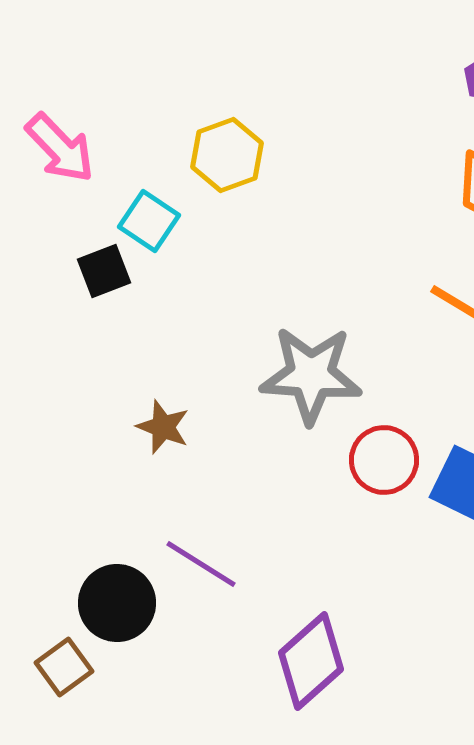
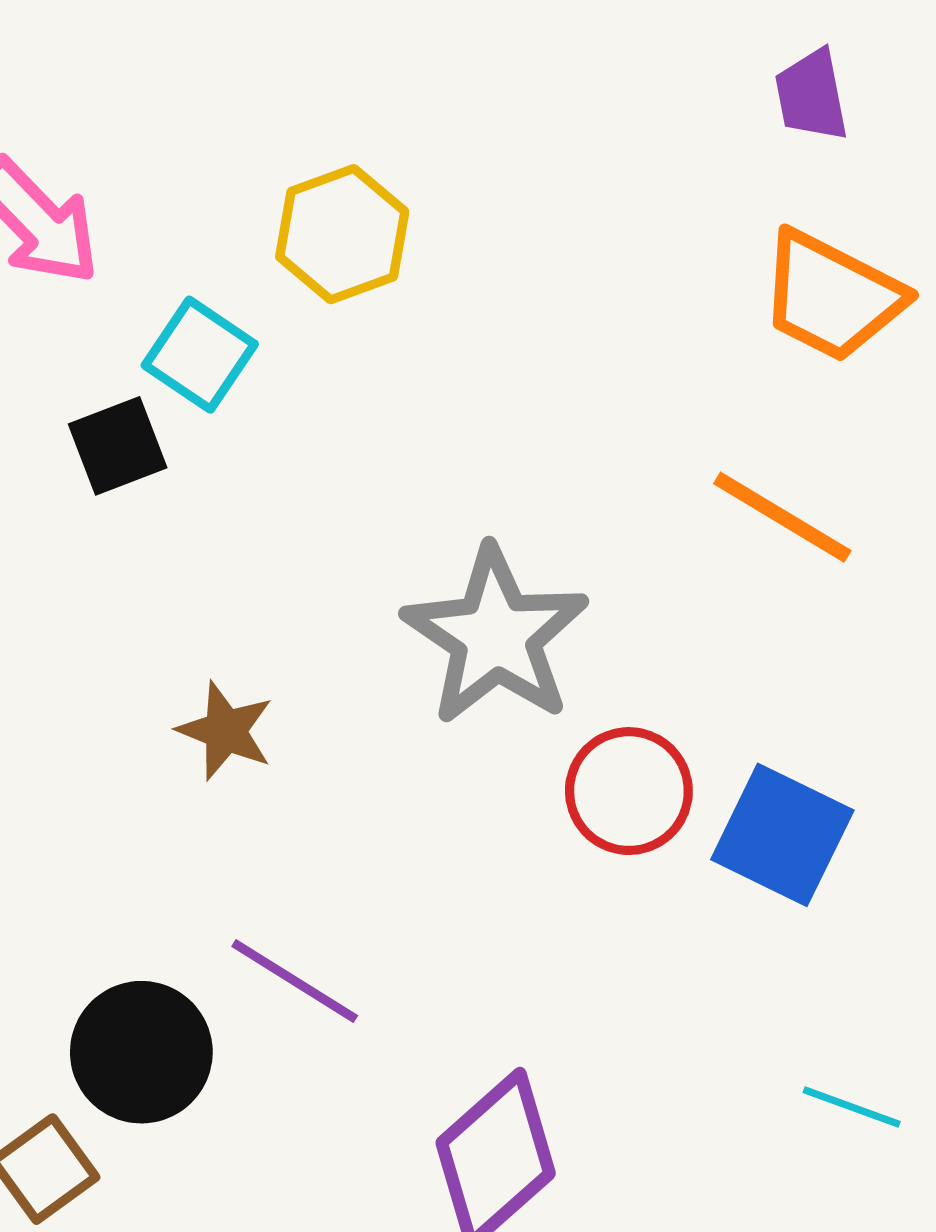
gray star: (311, 375) -> (496, 636), turned 30

